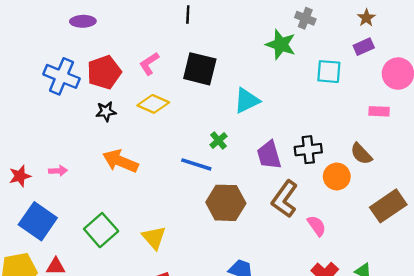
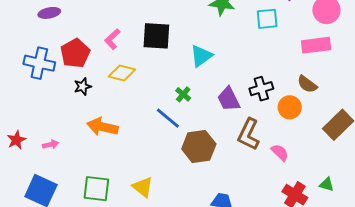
pink rectangle: (379, 111) -> (316, 45), size x1.6
blue line: (196, 164) -> (168, 118), turned 32
red star: (20, 176) -> (16, 140), moved
green square: (101, 230) -> (96, 189), turned -32

